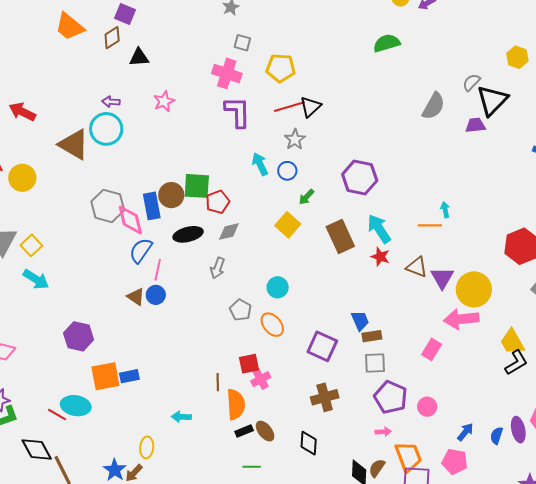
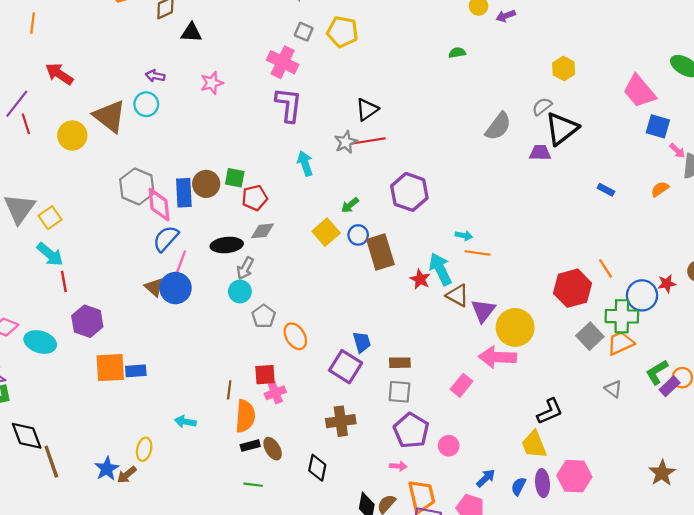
green semicircle: (387, 43) -> (457, 53), size x0.6
yellow hexagon: (517, 57) -> (564, 68), moved
yellow pentagon: (281, 68) -> (342, 32), moved
red line: (289, 107) -> (369, 141), moved
cyan circle: (106, 129) -> (146, 104), size x0.7
blue circle: (287, 171) -> (358, 235), moved
yellow circle: (22, 178) -> (72, 135), moved
green square: (197, 186) -> (235, 178), size x0.7
cyan arrow: (445, 210) -> (464, 236), moved, turned 105
cyan arrow: (379, 229) -> (440, 269), moved
black ellipse: (188, 234) -> (227, 245), moved
cyan circle: (278, 287) -> (240, 291), moved
blue circle: (156, 295) -> (175, 288), size x1.5
blue trapezoid: (360, 321) -> (362, 342), moved
yellow trapezoid: (512, 342) -> (534, 445), moved
cyan ellipse: (76, 406) -> (40, 342), moved
red line: (57, 414) -> (64, 281), moved, turned 42

